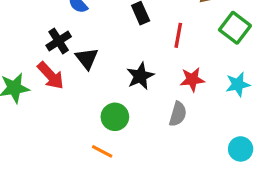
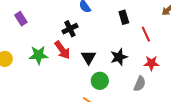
red line: (178, 35) -> (146, 34), turned -42
black triangle: (87, 58) -> (89, 57), moved

